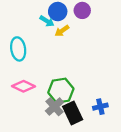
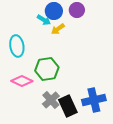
green hexagon: (61, 91) -> (47, 69), moved
blue cross: (100, 107) -> (94, 100), size x1.6

